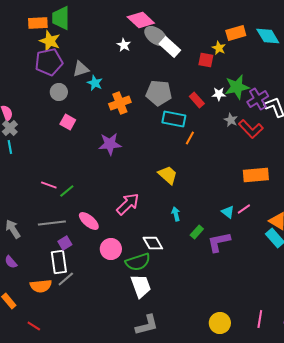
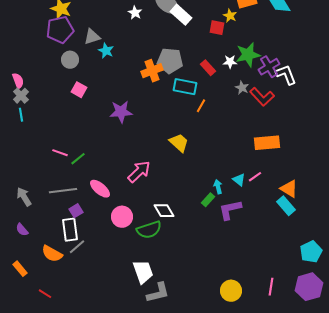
orange cross: (120, 103) -> (152, 71), moved
cyan arrow: (176, 214) -> (218, 187), moved
orange semicircle: (41, 286) -> (52, 254), turned 35
white trapezoid: (141, 286) -> (143, 272), moved

